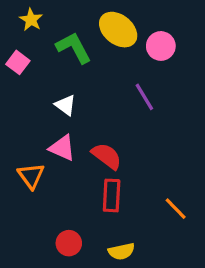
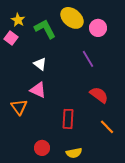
yellow star: (31, 20) -> (18, 20), moved
red semicircle: (107, 156) -> (99, 95), moved

